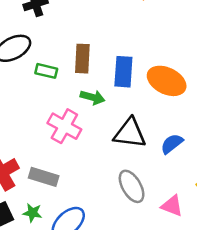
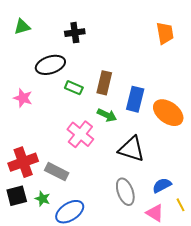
blue semicircle: (172, 144) -> (162, 185), moved

